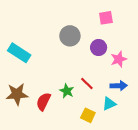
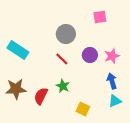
purple circle: (99, 48) -> (90, 55), moved
red line: (87, 84) -> (62, 59), moved
blue arrow: (119, 86) -> (112, 81), turned -105
cyan triangle: (109, 104) -> (115, 101), moved

